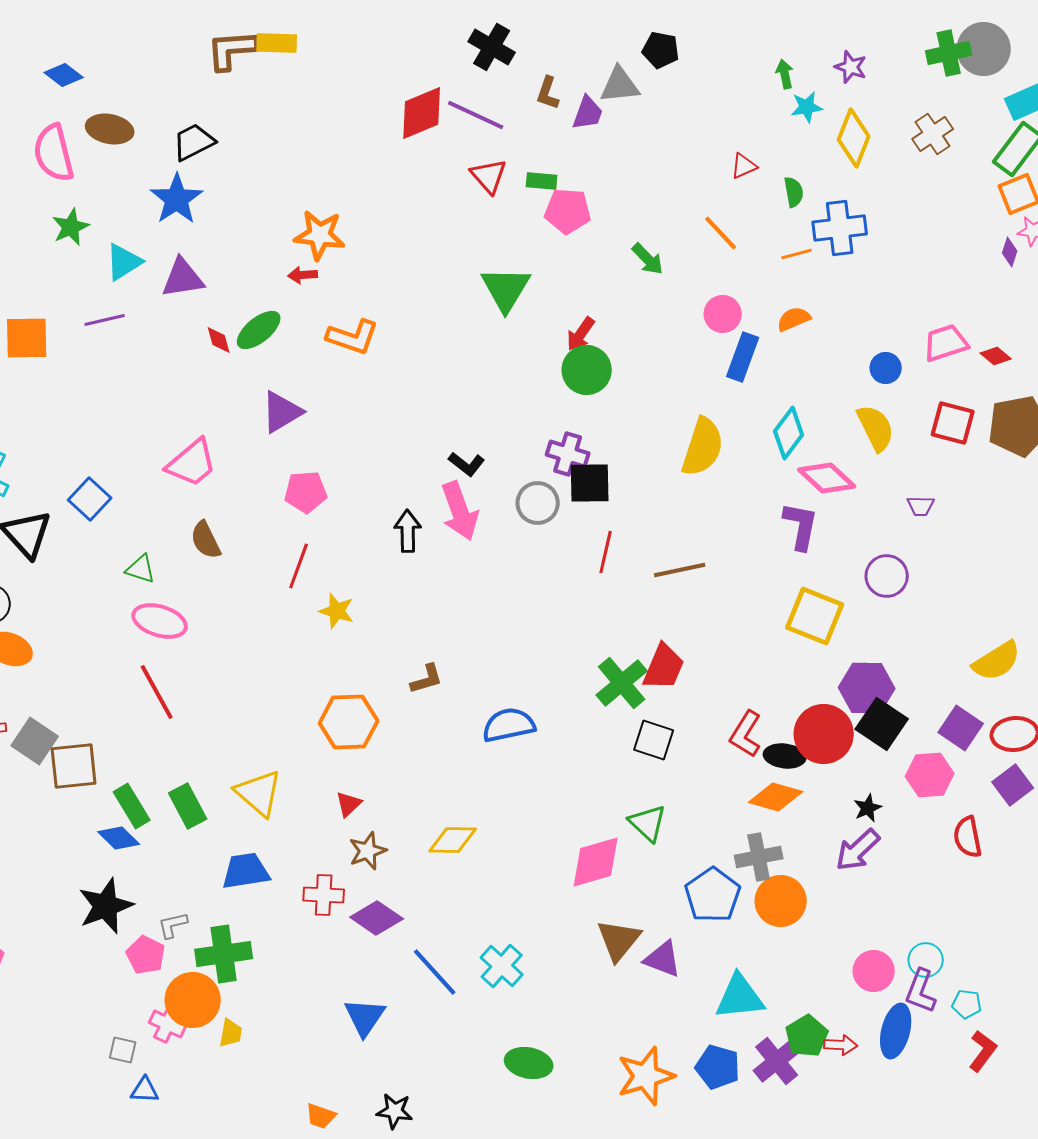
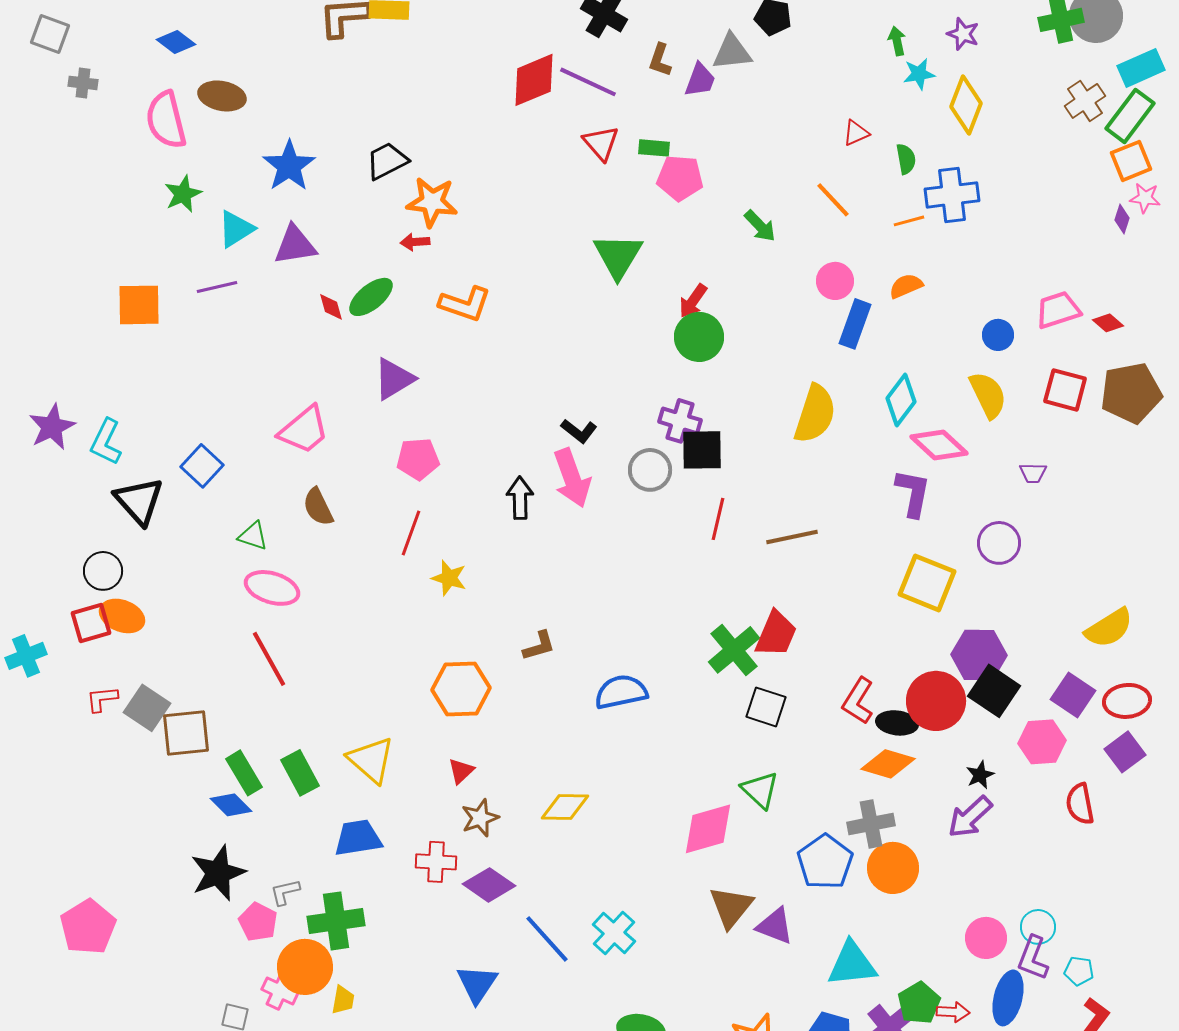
brown cross: (933, 134) -> (1085, 101), moved
black trapezoid: (194, 142) -> (387, 161), moved

